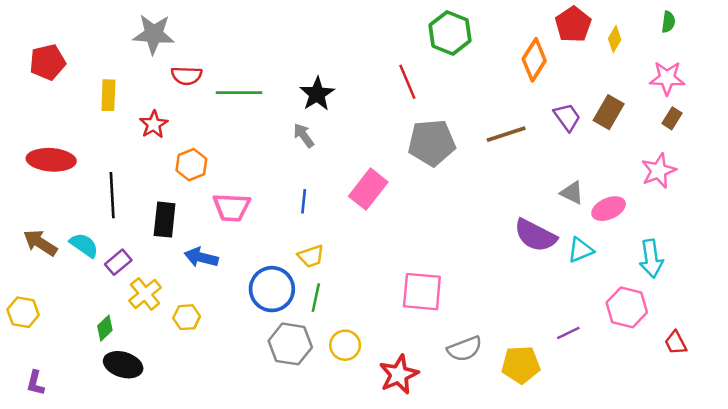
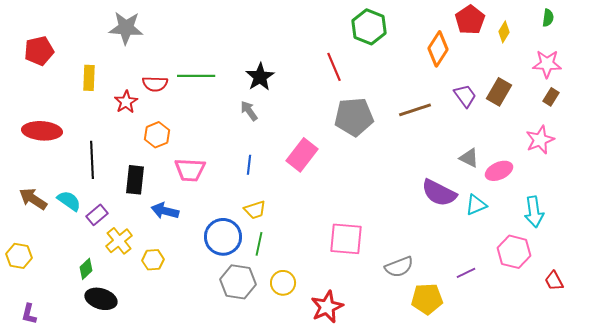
red semicircle: (187, 76) -> (155, 84), moved
gray semicircle: (465, 349) -> (399, 267), moved

